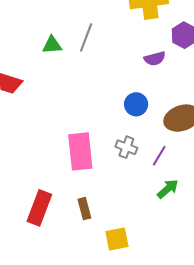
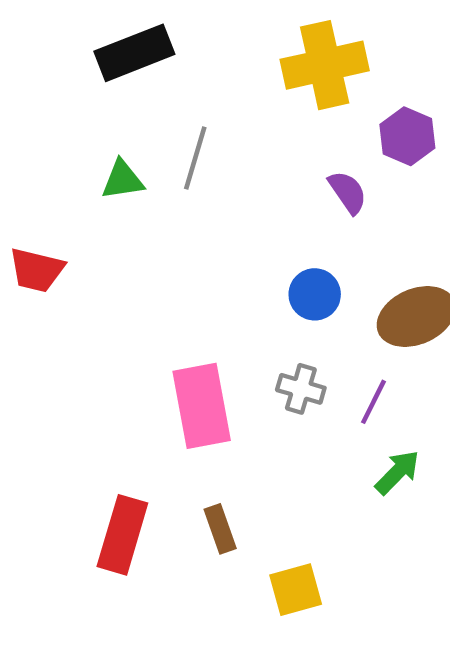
purple semicircle: (155, 59) -> (348, 192), turned -105

